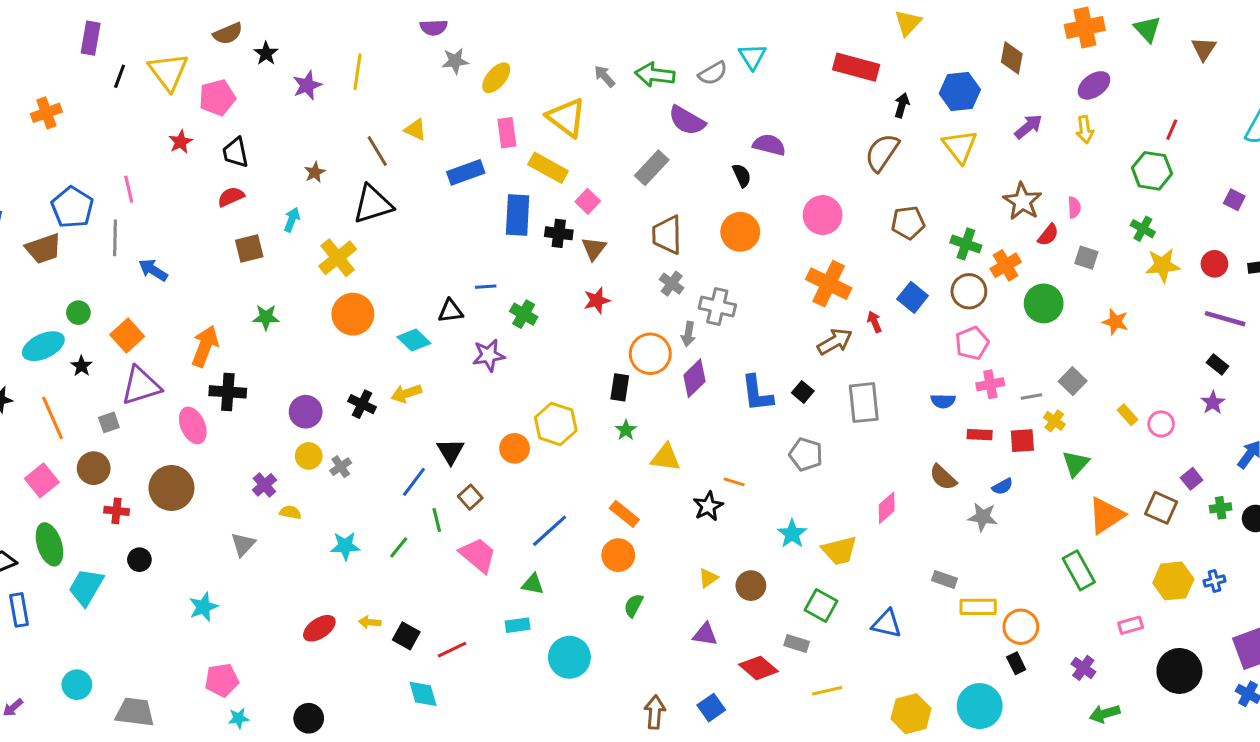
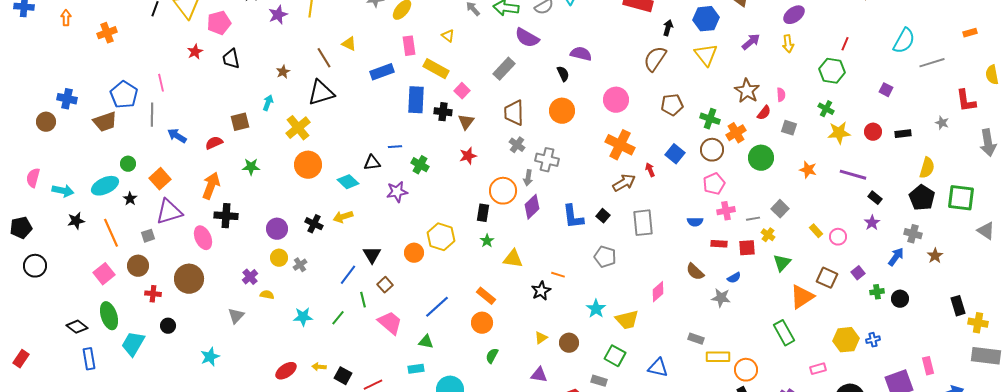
yellow triangle: (566, 117) -> (448, 36), size x0.5
red semicircle: (231, 197) -> (214, 143), moved
purple line: (1225, 319) -> (853, 175), moved
brown square: (1161, 508) -> (827, 278), moved

